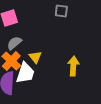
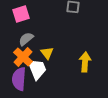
white trapezoid: (25, 73) -> (37, 69), turned -40

